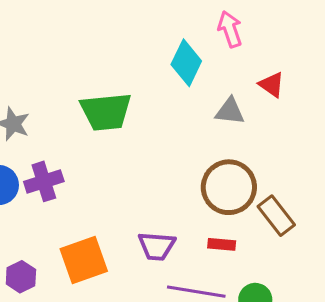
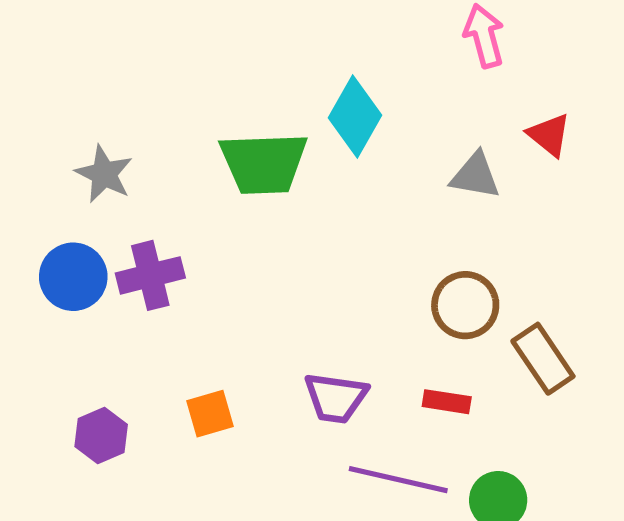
cyan diamond: (186, 63) -> (355, 117), moved
brown circle: (229, 187) -> (465, 305), size x0.7
orange square: (84, 260) -> (210, 414), size x0.6

